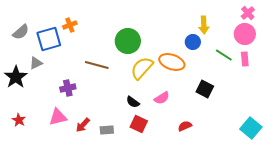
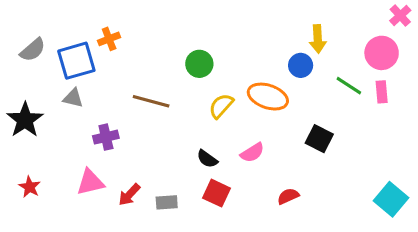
pink cross: (248, 13) -> (400, 16), moved
green circle: (128, 41) -> (199, 64), size x0.7
gray triangle: (36, 63) -> (73, 98), moved, turned 40
yellow semicircle: (142, 68) -> (221, 106), size x0.7

